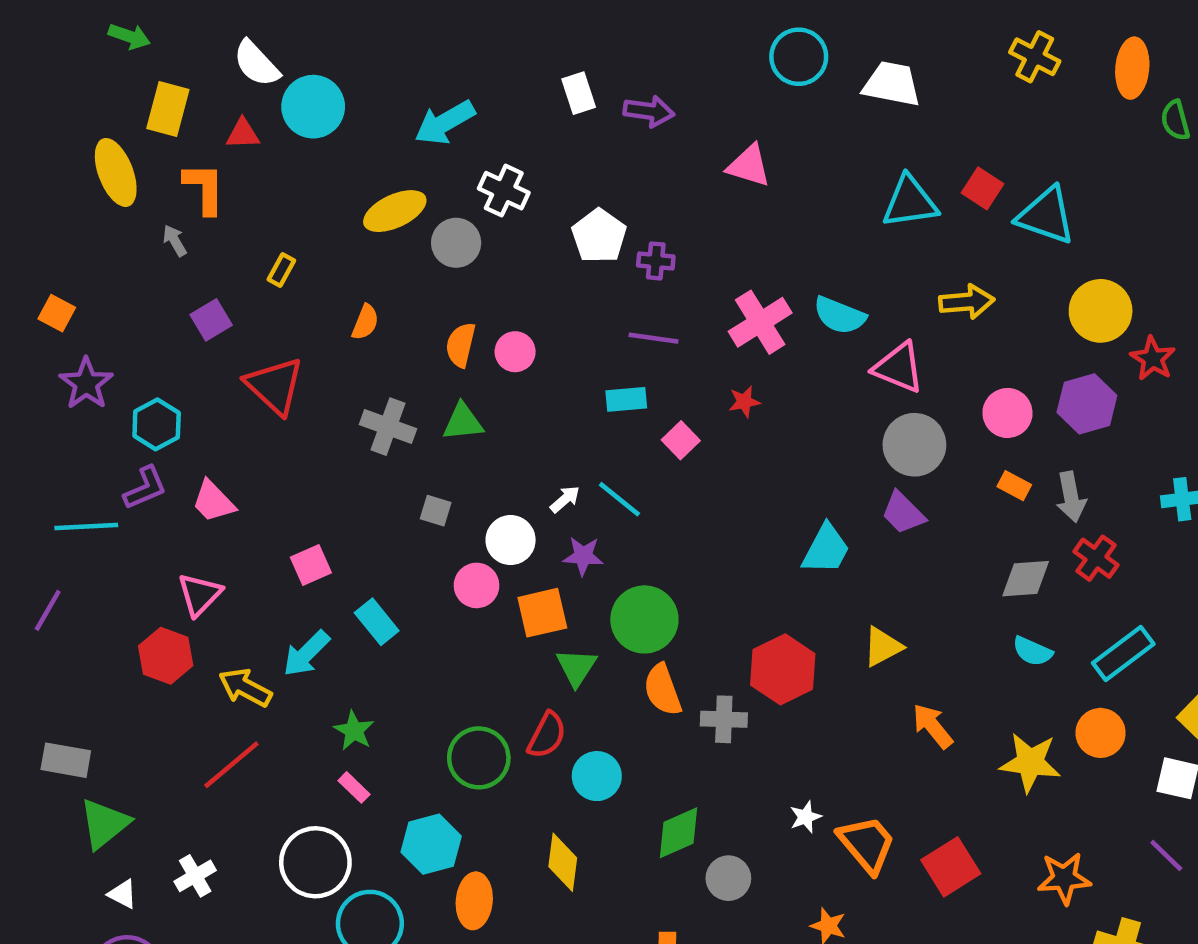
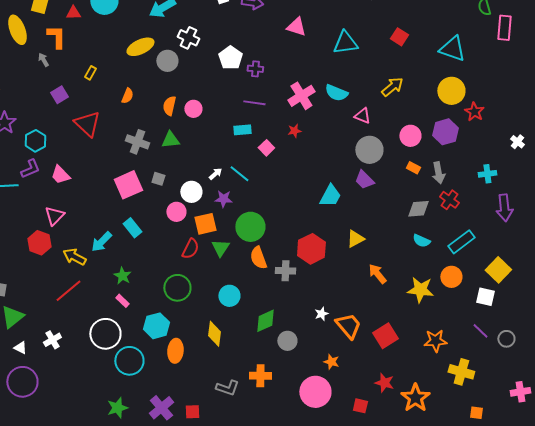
cyan triangle: (910, 202) -> (345, 43), moved
cyan triangle: (1046, 216) -> (452, 49), moved
yellow arrow: (967, 302) -> (392, 87), turned -35
pink triangle: (899, 368) -> (362, 116), size x0.7
pink square: (311, 565) -> (128, 185), moved, size x1.6
red semicircle: (547, 735) -> (190, 249), moved

